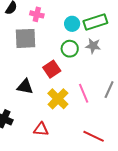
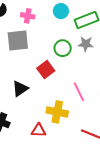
cyan circle: (72, 24) -> (61, 11), moved
black triangle: (25, 87) -> (20, 89), turned -42
yellow cross: (58, 99) -> (57, 112), moved, turned -30

